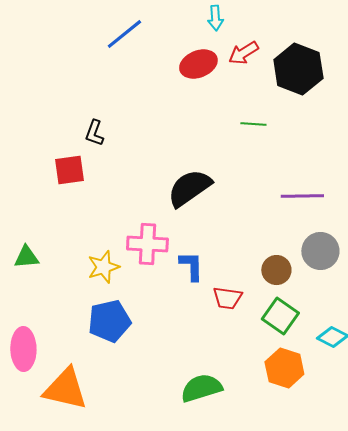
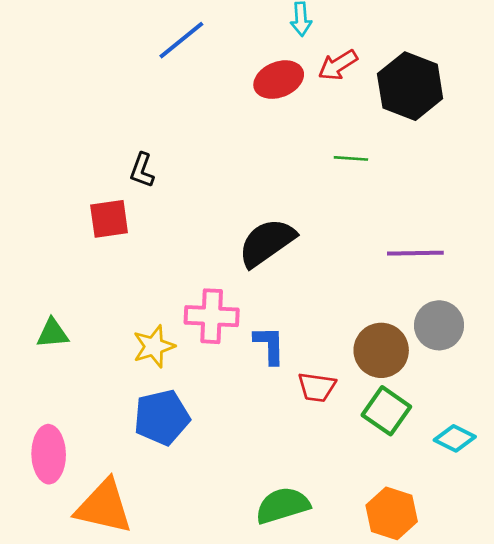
brown circle: (276, 270) -> (381, 350), size x1.4
orange hexagon: (284, 368) -> (392, 513), moved

